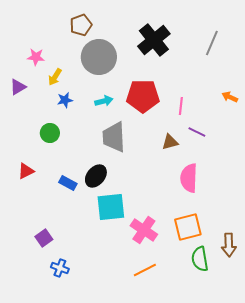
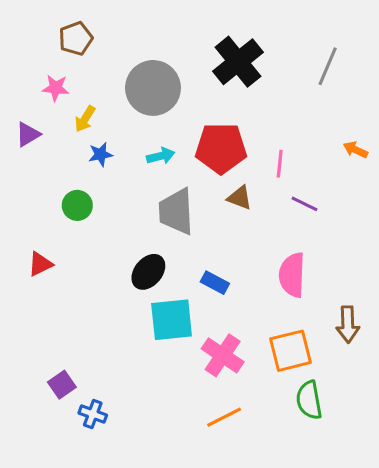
brown pentagon: (81, 25) -> (76, 39), moved
brown triangle: (170, 142) -> (240, 198), moved, turned 36
blue rectangle: (68, 183) -> (215, 283), moved
purple square: (44, 238) -> (62, 385), moved
brown arrow: (229, 245) -> (348, 324), moved

